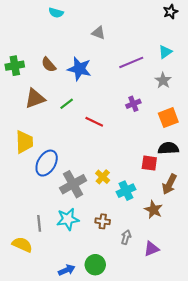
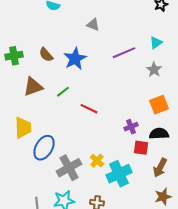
blue star: (79, 69) -> (75, 59), turned 30
purple cross: (133, 104) -> (131, 127), moved
cyan cross: (126, 191) -> (119, 174), size x1.4
brown star: (154, 210) -> (163, 197), moved, turned 30

